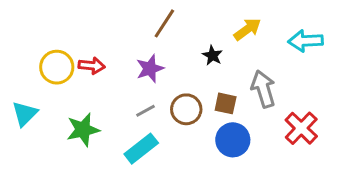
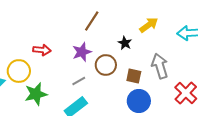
yellow circle: (57, 67) -> (19, 71), moved
brown circle: (186, 109) -> (106, 65), moved

